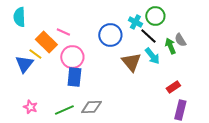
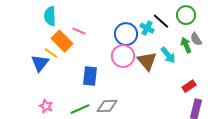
green circle: (155, 16) -> (186, 15), moved
cyan semicircle: (19, 17) -> (50, 16), moved
cyan cross: (135, 22) -> (147, 28), moved
black line: (148, 36) -> (161, 21), moved
pink circle: (72, 57) -> (123, 56), moved

